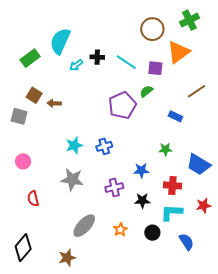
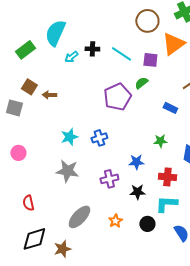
red semicircle: (33, 199) -> (28, 203), moved
black diamond: (23, 248) -> (34, 239), moved, turned 32

